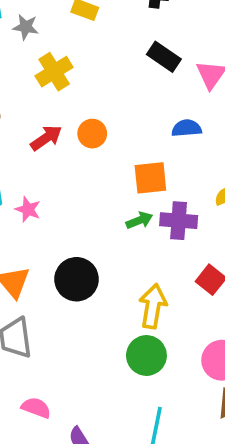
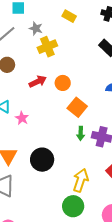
gray star: (26, 27) -> (36, 28), moved
orange square: (150, 178) -> (77, 107), moved, turned 36
green arrow: (139, 220) -> (81, 133), turned 104

